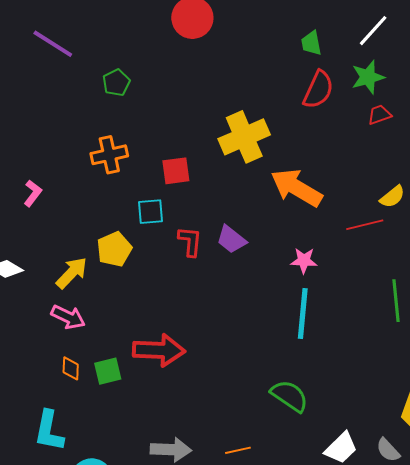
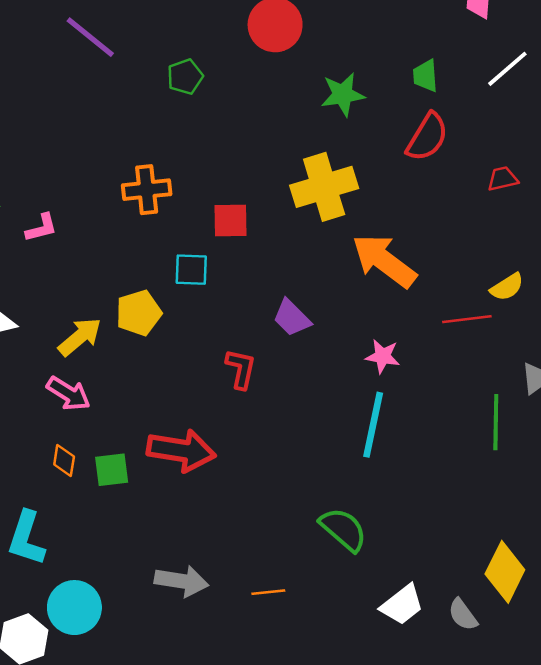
green star: (368, 77) -> (343, 94), moved
green pentagon: (116, 83) -> (185, 77), moved
pink L-shape: (33, 193) -> (41, 228), turned 32
red L-shape: (190, 241) -> (241, 369), moved

